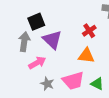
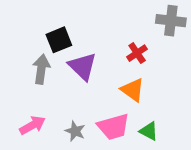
orange triangle: (86, 56) -> (133, 90), turned 30
pink arrow: (37, 63) -> (32, 125), moved

